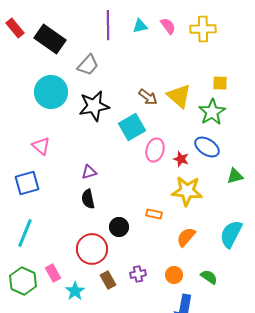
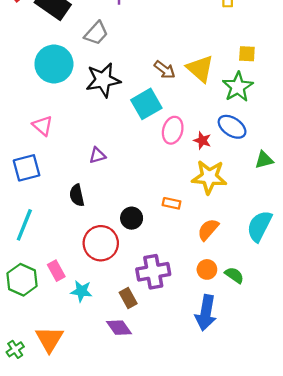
black semicircle: (88, 199) -> (77, 195), moved
purple cross: (138, 274) -> (153, 272), size x1.8
orange circle: (174, 275) -> (207, 269), moved
brown rectangle: (108, 280) -> (128, 298), moved
cyan star: (75, 291) -> (81, 291), turned -30

